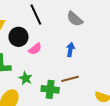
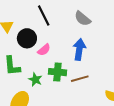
blue arrow: (70, 50) -> (79, 49), size x1.5
green cross: (50, 89) -> (57, 72), moved

